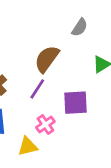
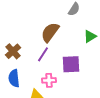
pink cross: (45, 124) -> (49, 80), turned 32

